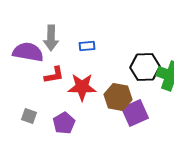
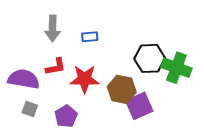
purple semicircle: (28, 52) -> (24, 79), moved

